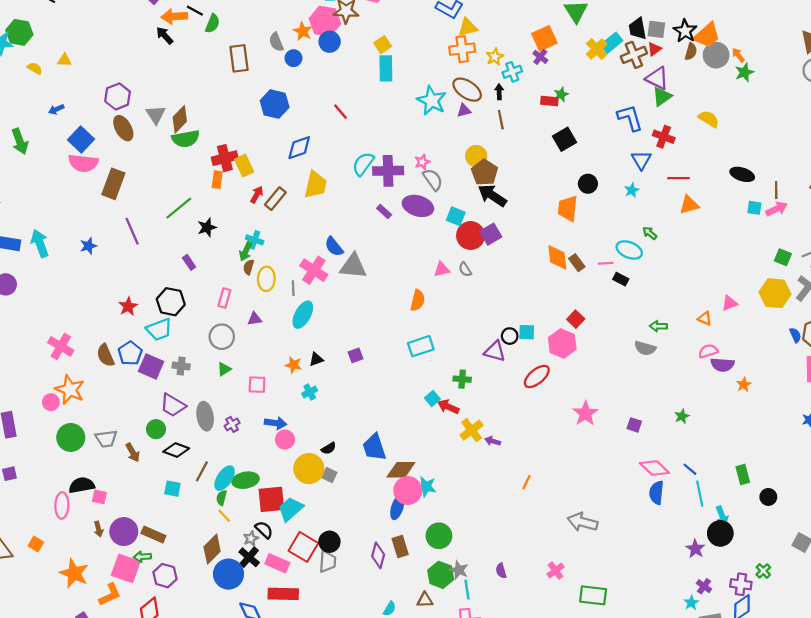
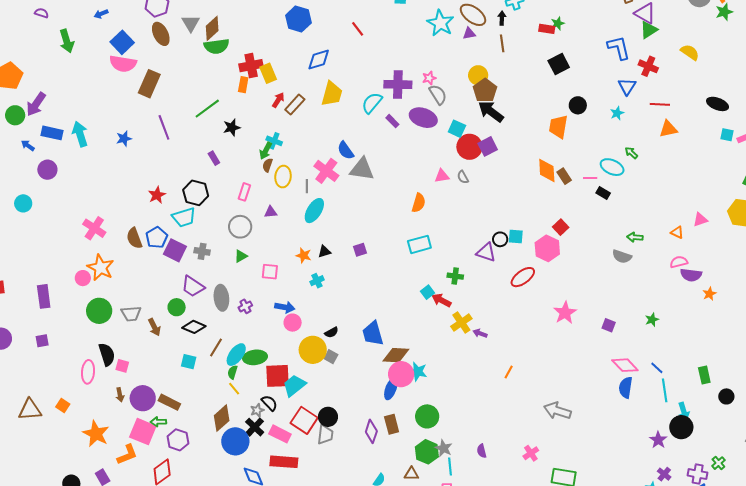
cyan semicircle: (363, 164) -> (372, 103), moved
black semicircle: (82, 485) -> (107, 354), turned 80

